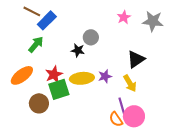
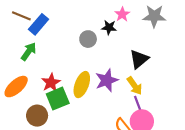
black star: (78, 50) -> (109, 27), moved
purple star: (105, 76) -> (107, 80), size x1.5
yellow ellipse: (82, 78) -> (82, 85), turned -60
purple line: (122, 106) -> (138, 105), moved

